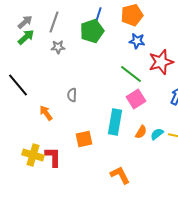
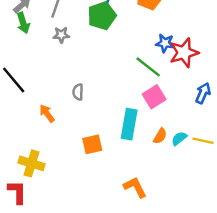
green arrow: (26, 37) -> (23, 23), turned 114
blue star: (137, 41) -> (165, 43), moved
red L-shape: (53, 157) -> (17, 192), moved

